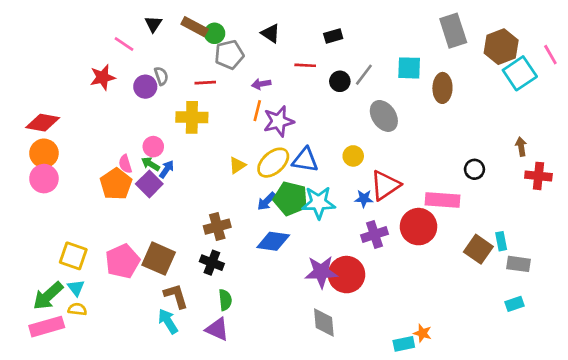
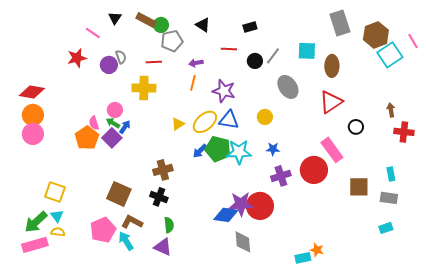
purple star: (279, 121) -> (224, 91), moved, turned 30
red triangle: (385, 185) -> (331, 102), moved
pink rectangle: (442, 200) -> (332, 150), turned 50
blue diamond: (273, 241) -> (226, 215), moved
cyan rectangle: (501, 241) -> (391, 174), moved
brown square: (478, 249) -> (359, 187), turned -35
pink pentagon: (123, 261) -> (103, 230), moved
brown L-shape: (176, 296) -> (132, 222), turned -45

